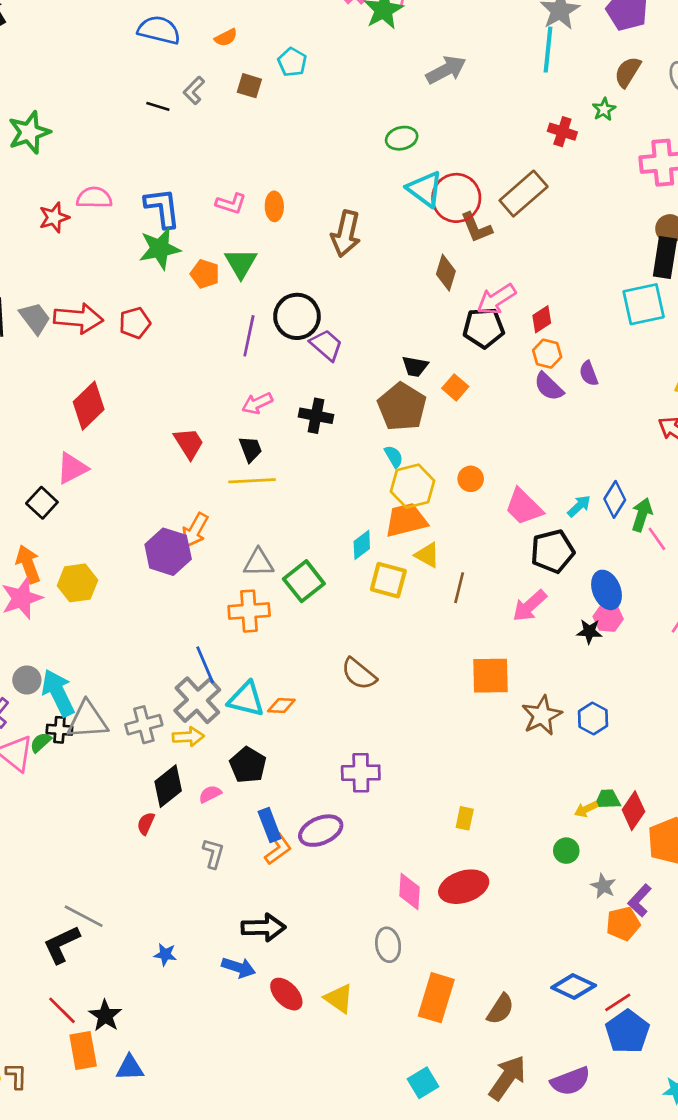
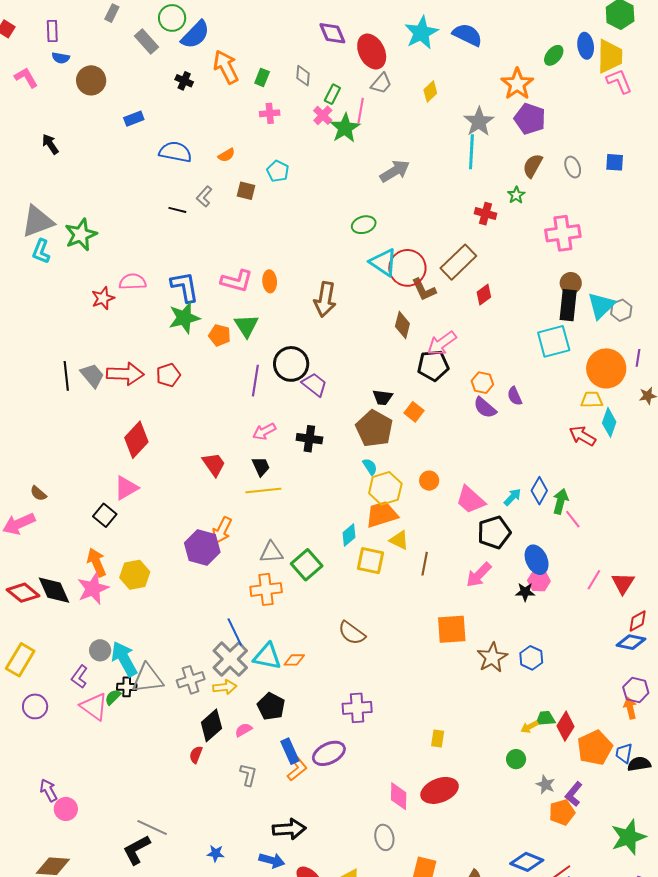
pink L-shape: (231, 204) -> (237, 281), size x1.4
red diamond: (542, 319) -> (484, 295), moved

